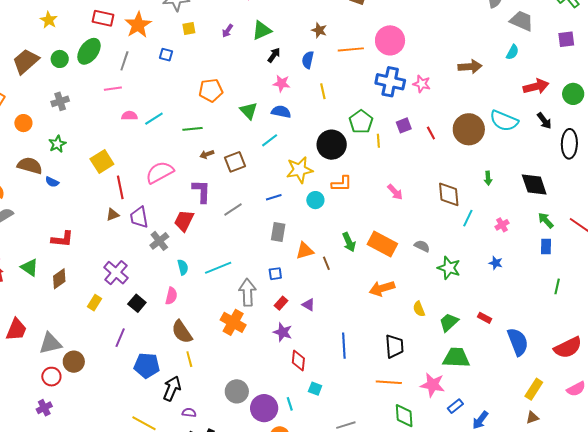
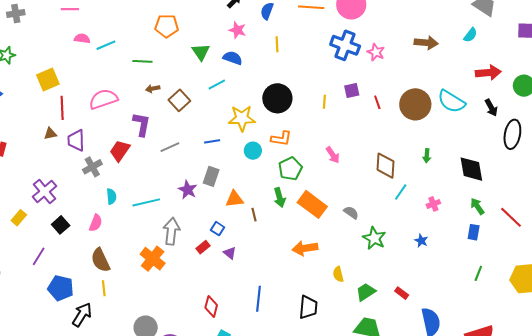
green pentagon: (361, 122) -> (290, 169), moved
brown square: (235, 162) -> (179, 100), turned -30
blue square: (275, 274) -> (218, 229), moved, turned 32
purple star: (283, 332) -> (188, 190), moved

